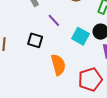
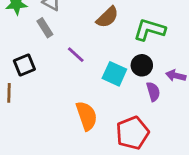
black square: (35, 40) -> (24, 65), moved, turned -35

